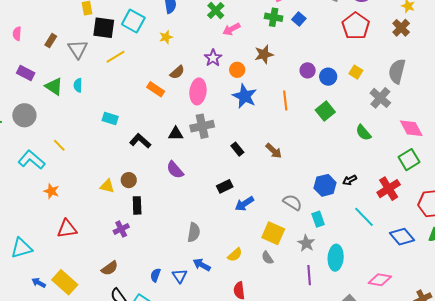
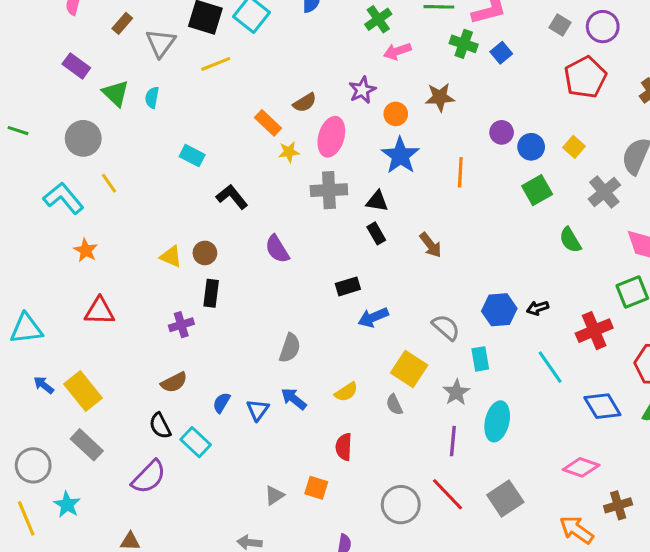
yellow star: (166, 37) -> (289, 152), moved
green square: (325, 111) -> (537, 190), moved
gray circle: (24, 115) -> (83, 138), moved
black triangle: (176, 134) -> (377, 201), moved
brown semicircle: (110, 268) -> (174, 382), moved
pink diamond: (380, 280) -> (581, 467), moved

